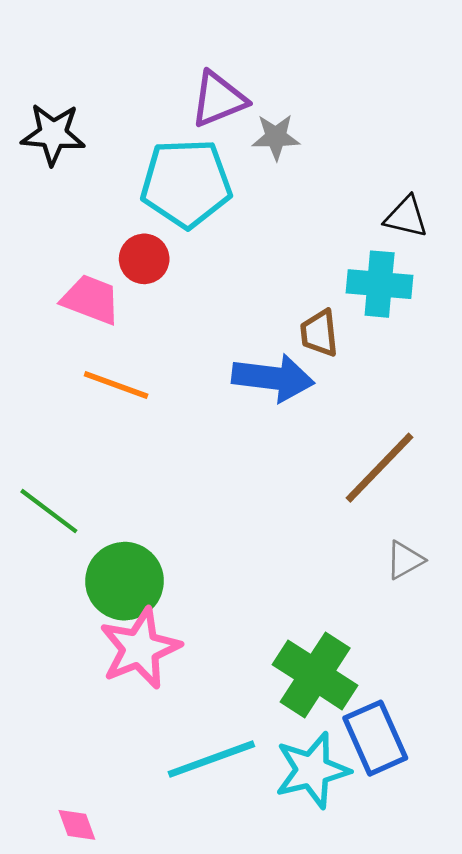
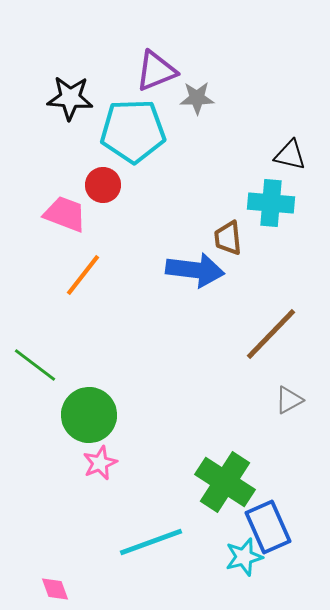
black star: (53, 134) -> (70, 98), moved
orange line: (116, 385) -> (83, 275), turned -72
pink star: (140, 648) -> (100, 463), size x0.6
cyan star: (312, 770) -> (244, 557), moved, size x0.7

